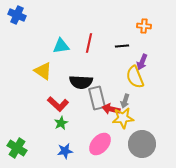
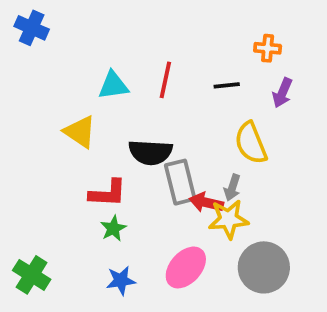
purple arrow: (142, 62) -> (282, 93), moved
red L-shape: (58, 104) -> (108, 193), turned -40

